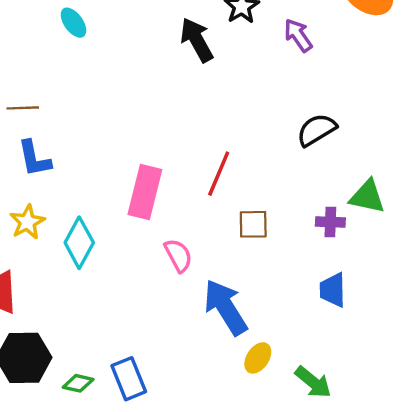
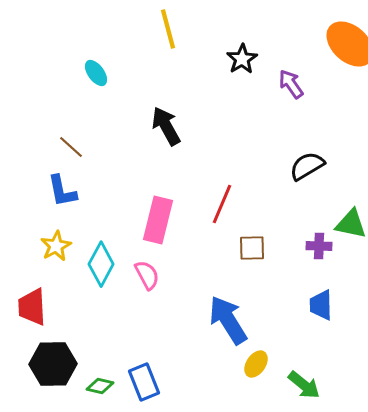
black arrow: (197, 40) -> (166, 126), moved
brown line: (23, 108) -> (71, 147), moved, turned 44
pink semicircle: (178, 255) -> (147, 275), moved

